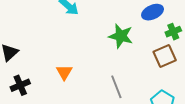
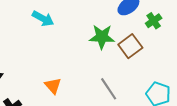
brown square: (165, 56) -> (130, 46), moved

